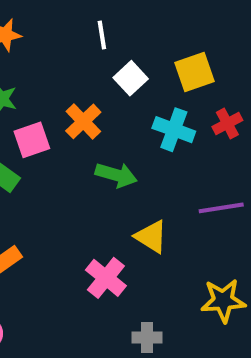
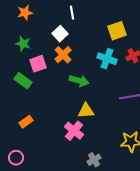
white square: (131, 78) -> (60, 34), moved
yellow triangle: (151, 237) -> (86, 111), moved, turned -36
gray cross: (147, 338) -> (94, 160), turned -32

